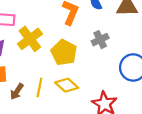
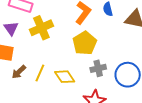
gray cross: (100, 40) -> (98, 68), moved
yellow pentagon: (64, 52) -> (85, 43), moved

